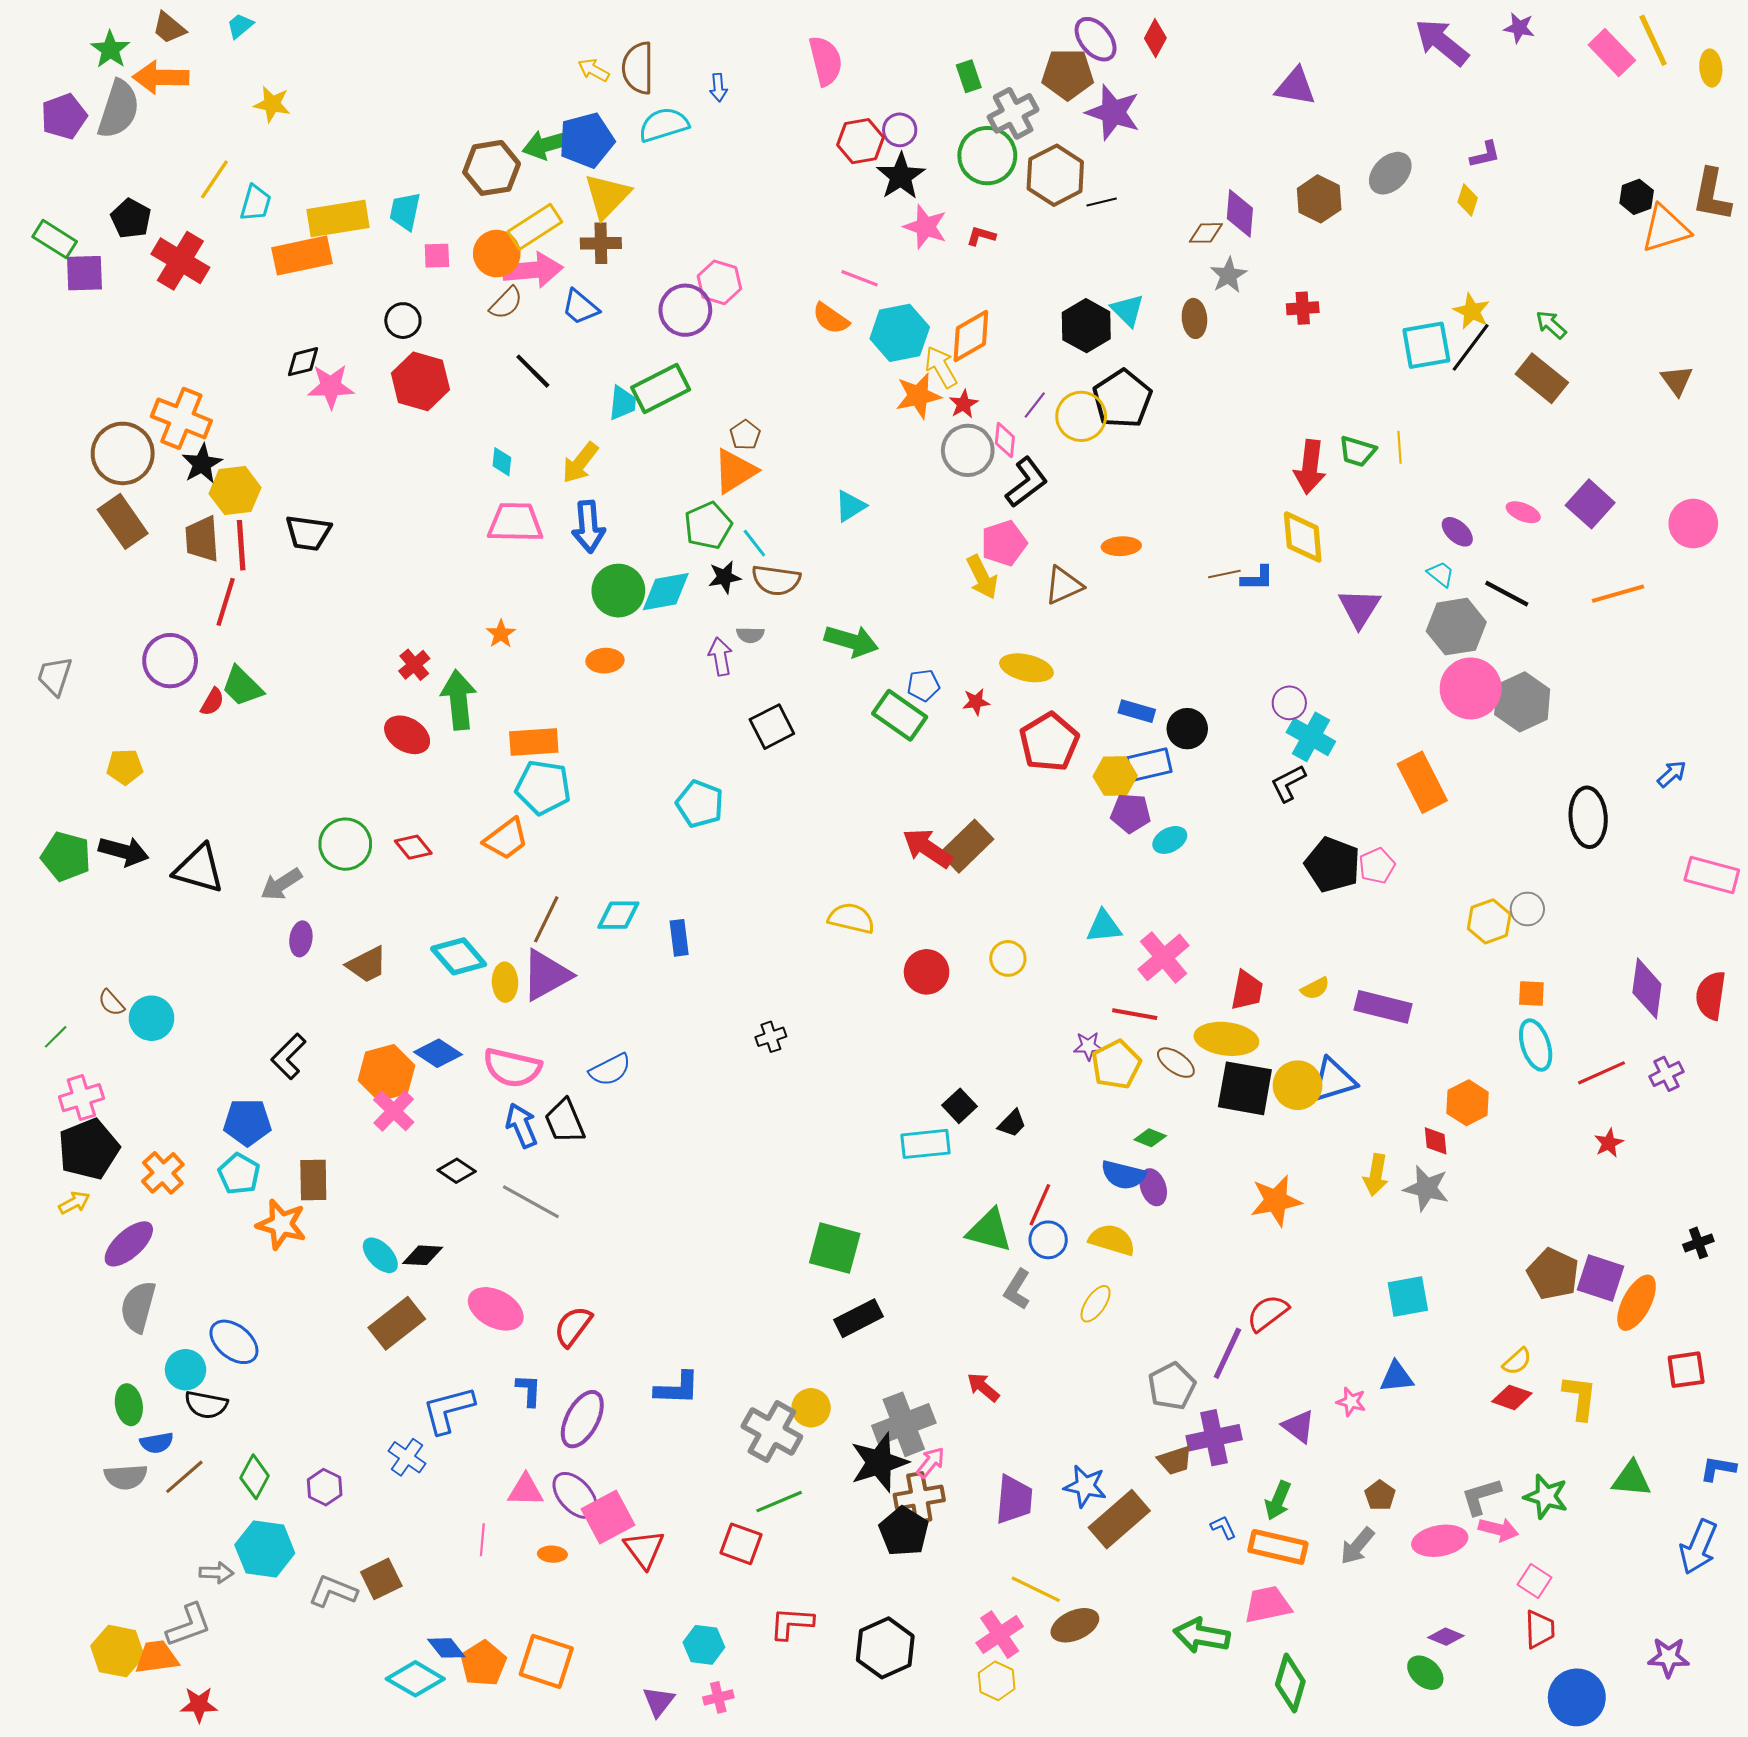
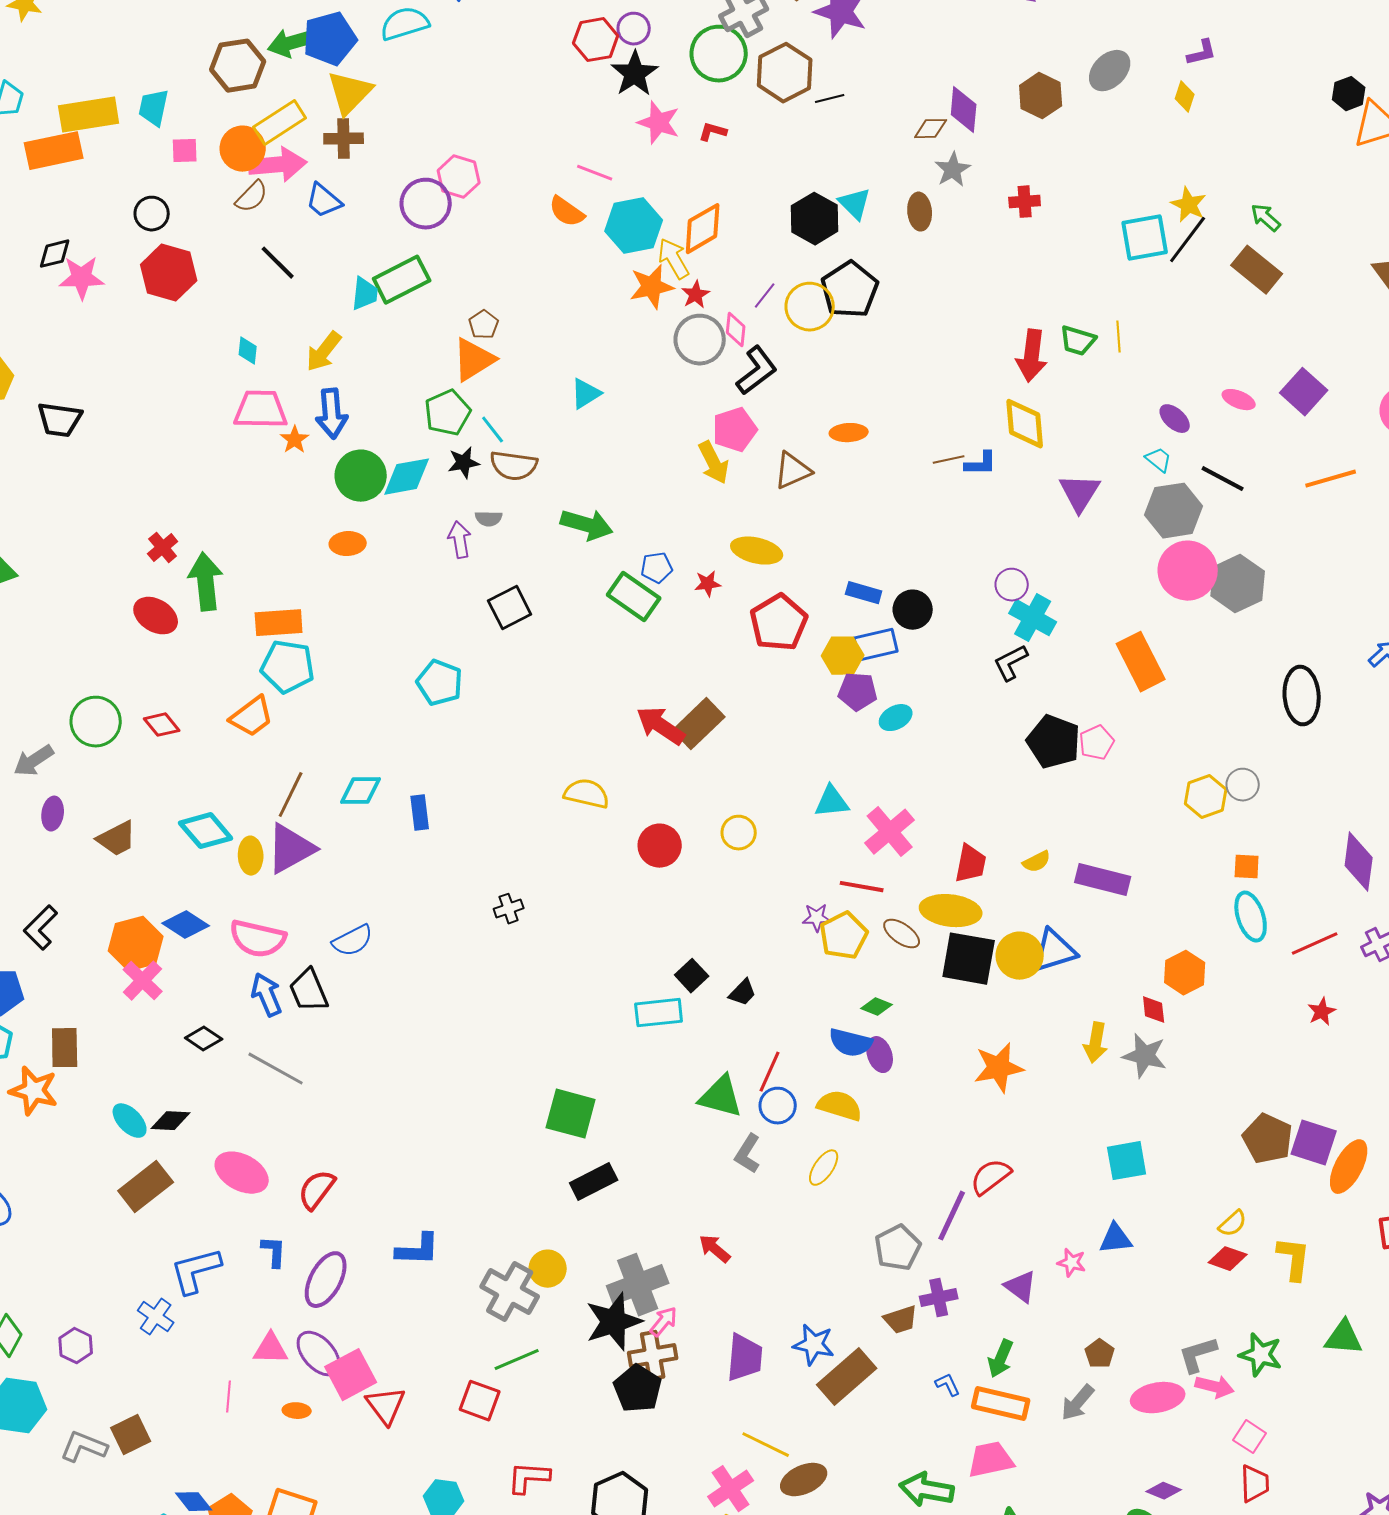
orange star: (501, 634) -> (295, 440), moved
purple cross: (1214, 1438) -> (939, 1298), size x0.7

